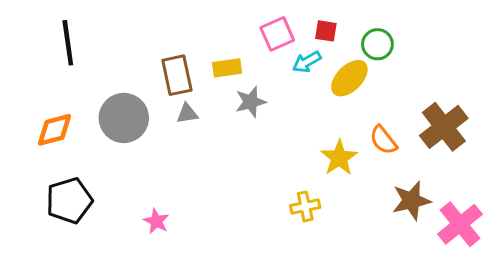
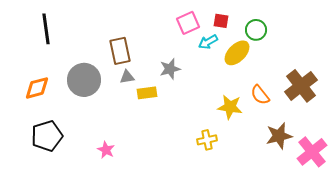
yellow rectangle: (227, 68) -> (147, 93), moved
yellow star: (339, 158) -> (230, 107), turned -30

